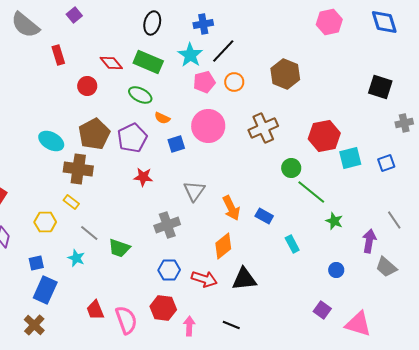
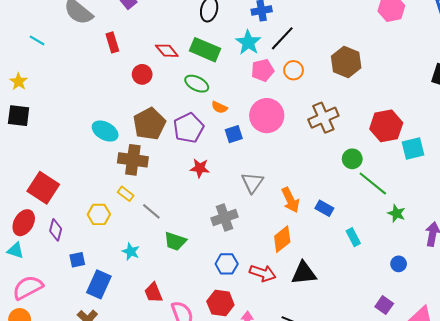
gray line: (89, 233) -> (151, 211), moved
blue square: (36, 263) -> (77, 260), moved
red trapezoid: (95, 310) -> (153, 293), moved

